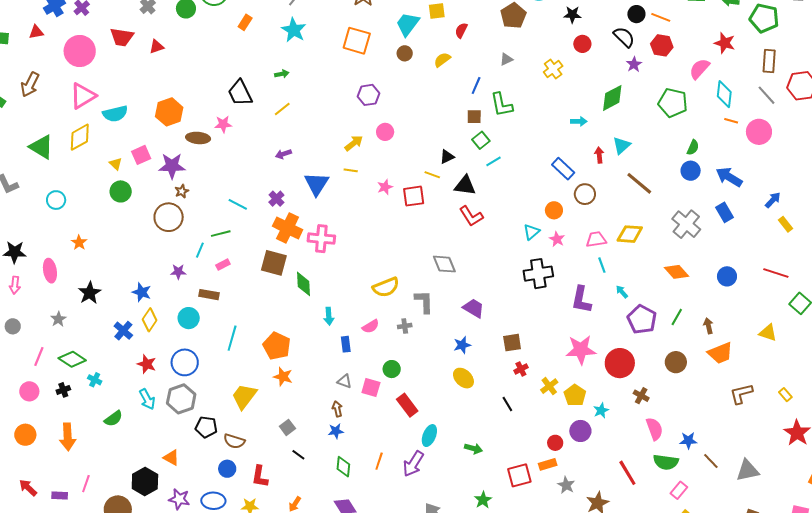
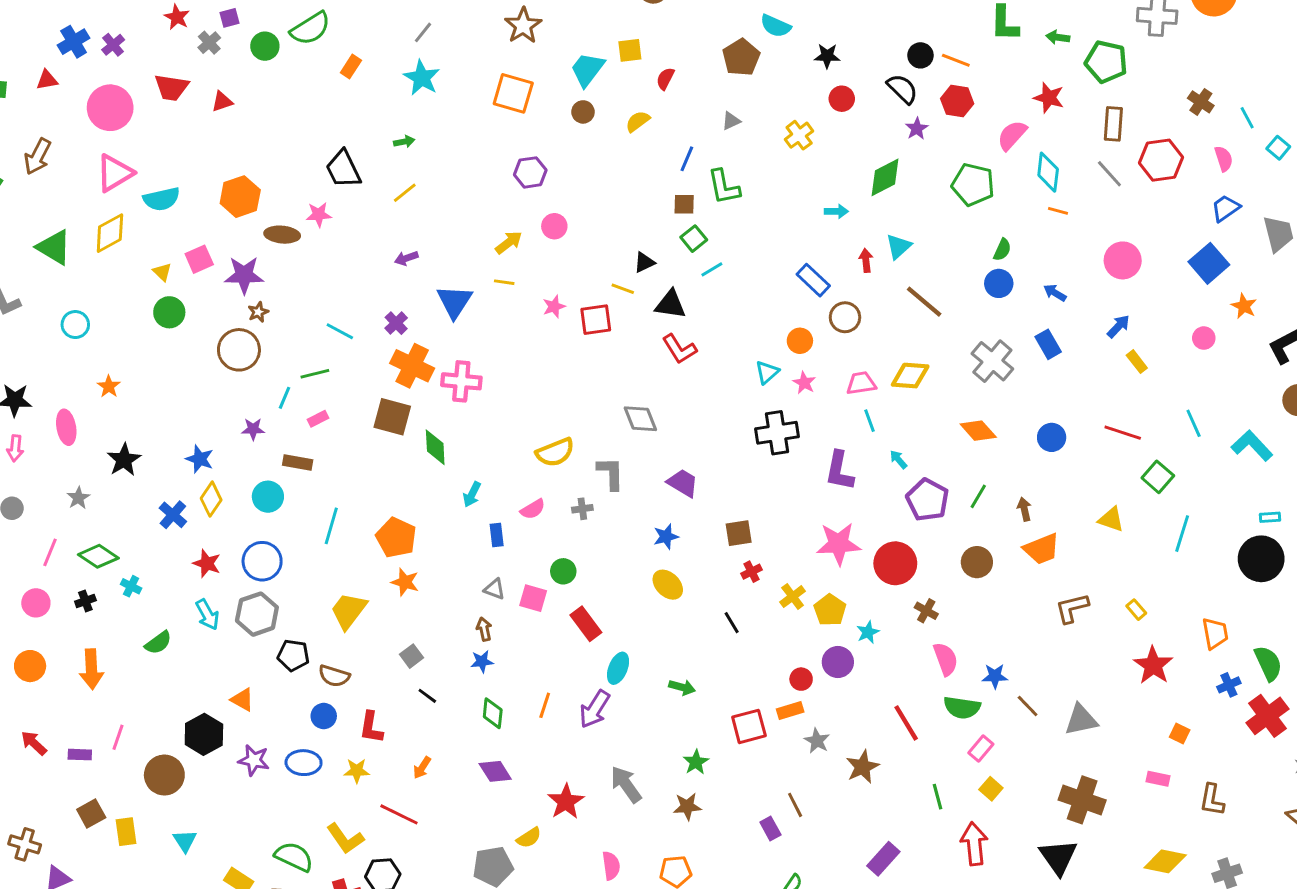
pink circle: (759, 132) -> (1123, 260), moved
blue arrow: (729, 177) -> (1055, 293), size x0.6
cyan arrow: (329, 316) -> (472, 494), turned 30

